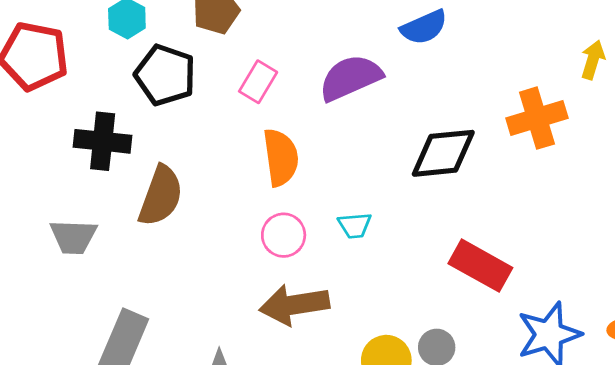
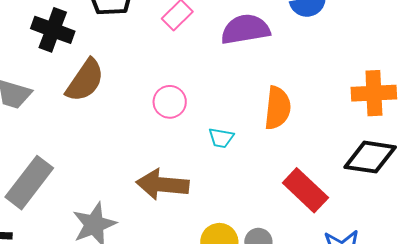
black diamond: (443, 153) -> (370, 157), moved
orange semicircle: (281, 157) -> (278, 108), moved
pink circle: (284, 235) -> (170, 102), moved

